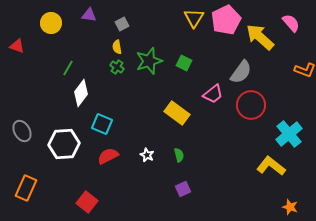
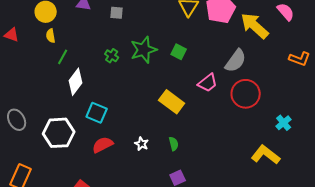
gray square: (122, 24) -> (117, 13), turned 32
yellow semicircle: (117, 47) -> (51, 36), moved
cyan cross: (289, 134) -> (284, 123), size x0.6

